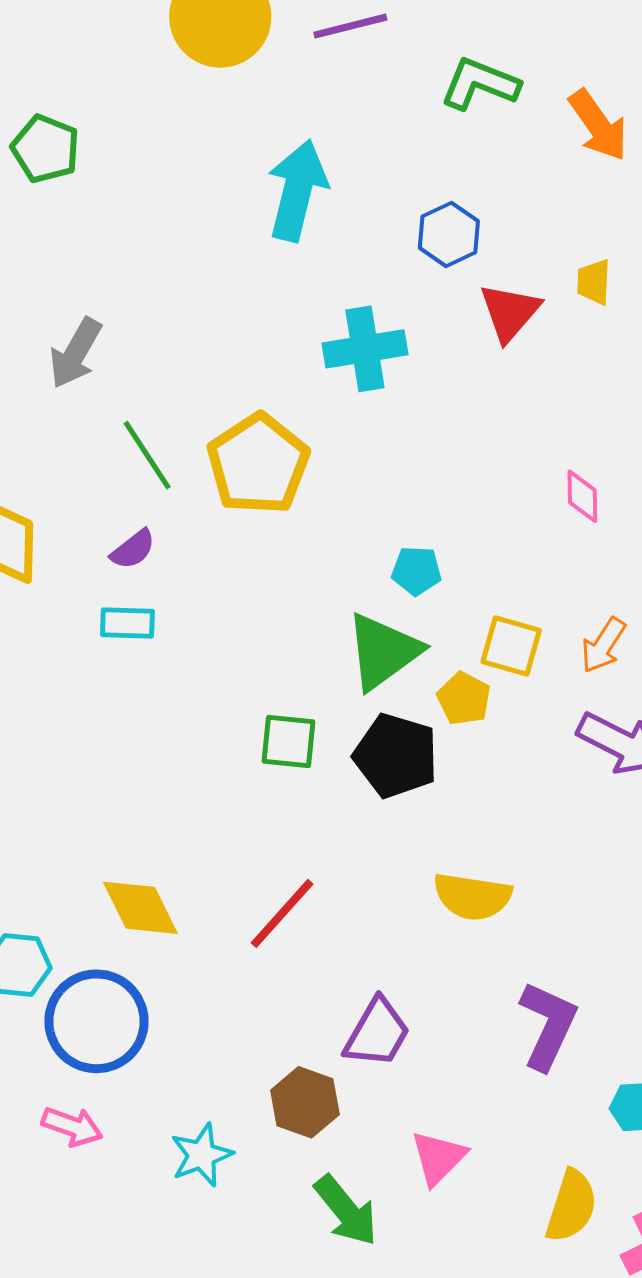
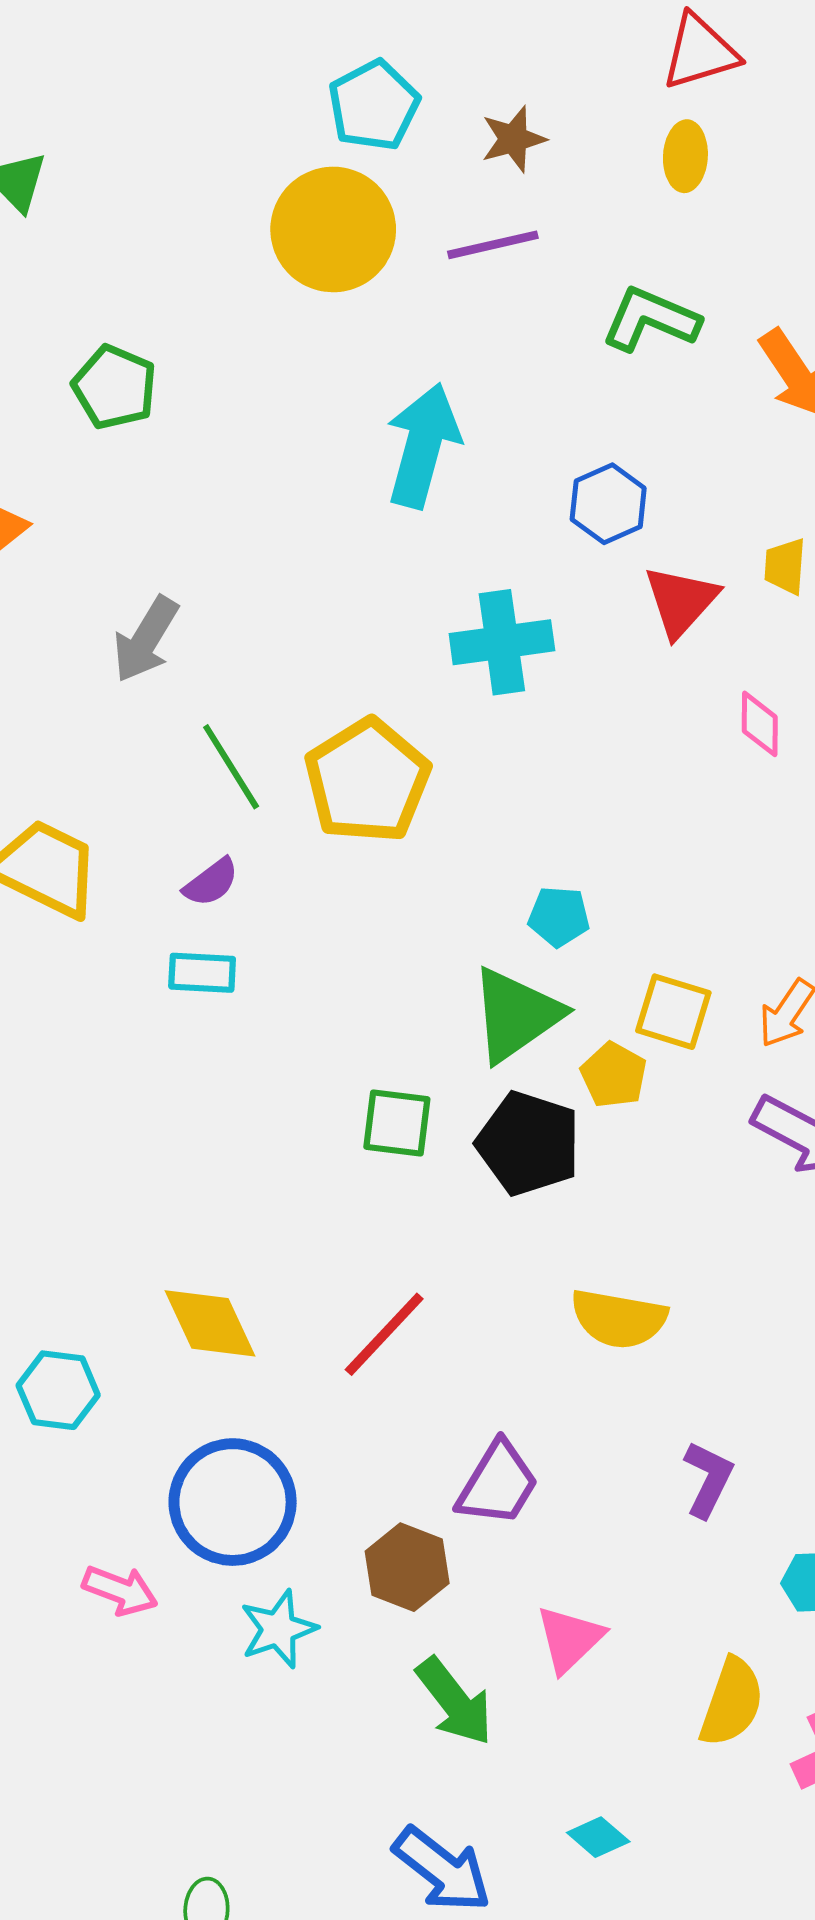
pink diamond: (582, 496) -> (760, 724), moved
blue circle: (96, 1021) -> (233, 1502), moved
purple L-shape: (548, 1025) -> (708, 1479), size x0.7

